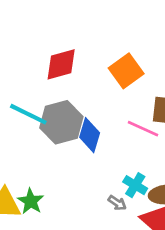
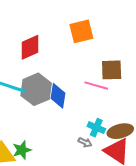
orange square: (126, 71) -> (81, 31), moved, turned 30
green star: (31, 201) -> (22, 150), turned 30

